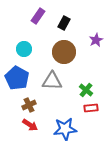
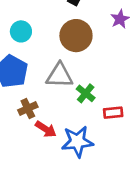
green cross: (86, 90) -> (86, 93), moved
red arrow: (30, 125) -> (46, 129), moved

